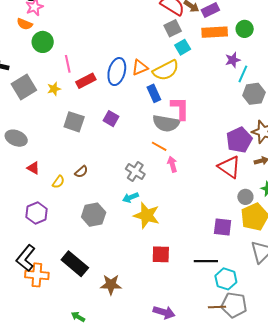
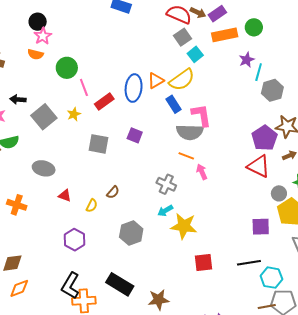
green circle: (43, 42) -> (67, 68), moved

